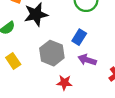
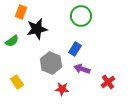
yellow rectangle: (13, 61) -> (17, 82), moved

